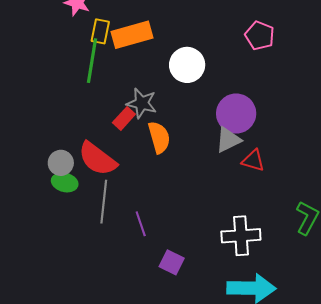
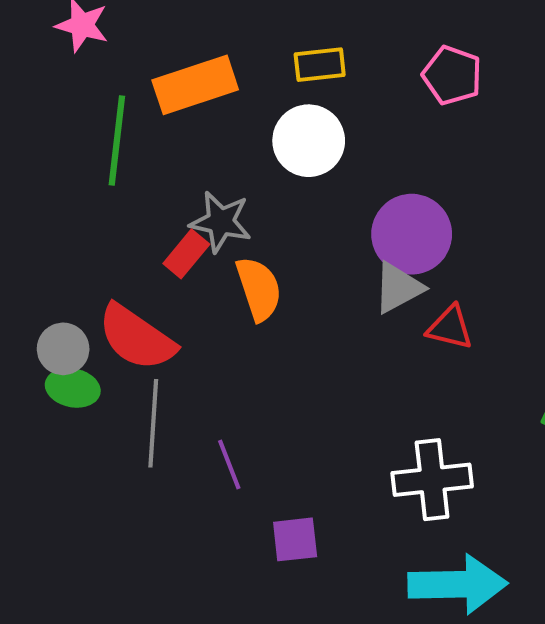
yellow rectangle: (100, 31) -> (320, 65), moved, turned 75
purple square: (172, 262) -> (295, 539), turned -30

